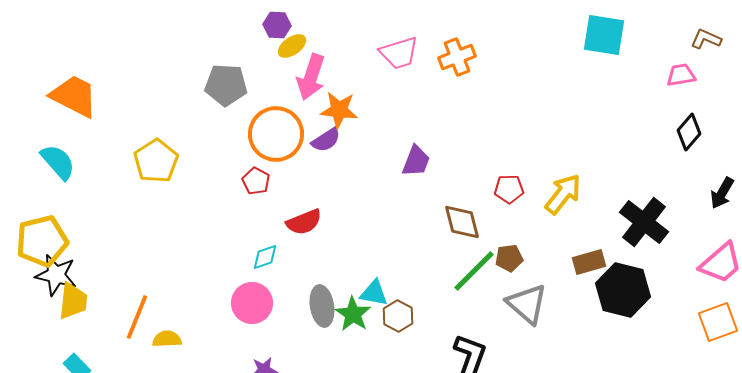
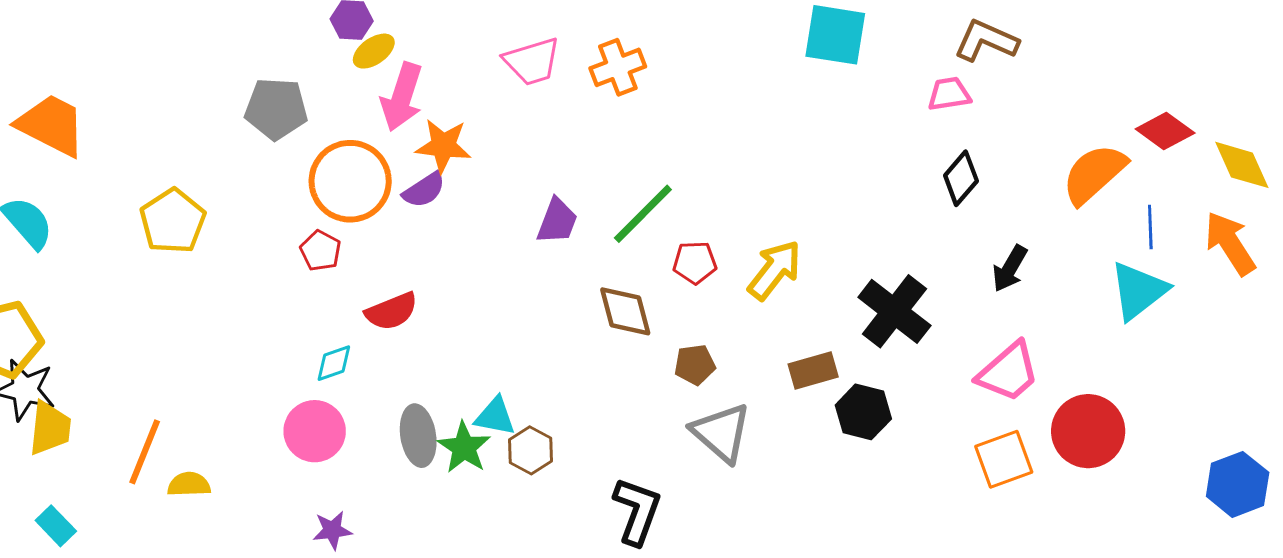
brown L-shape: (706, 39) -> (986, 41), size x1.4
green line: (474, 271) -> (643, 214), moved
black hexagon: (623, 290) -> (863, 412), size x0.7

